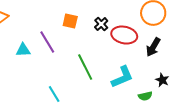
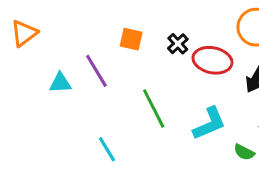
green semicircle: (145, 96) -> (244, 152), turned 40

